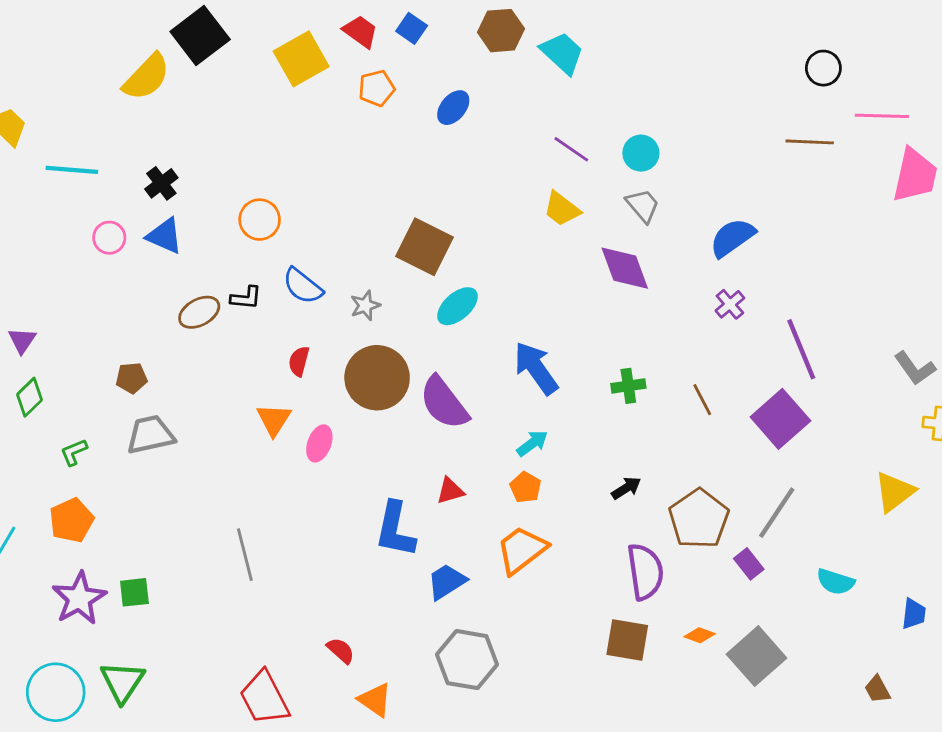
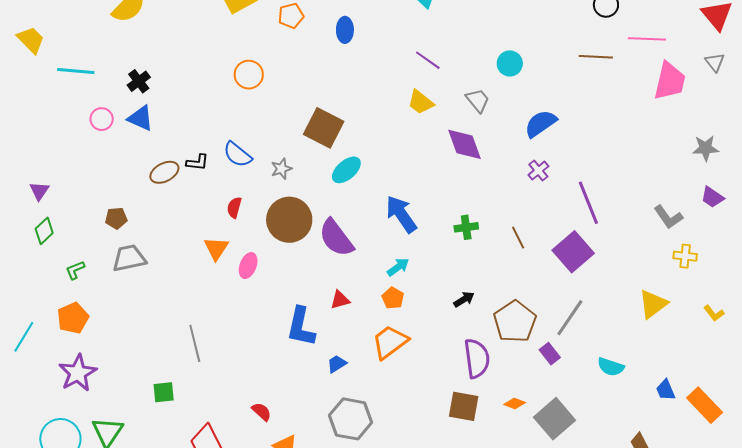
blue ellipse: (453, 108) -> (345, 30), turned -40
cyan circle: (641, 153) -> (510, 63), moved
orange circle: (260, 220) -> (249, 75), moved
blue trapezoid: (447, 582) -> (337, 364), size x0.7
green square: (134, 592) -> (164, 392), moved
blue trapezoid: (914, 614) -> (666, 390), turned 150

